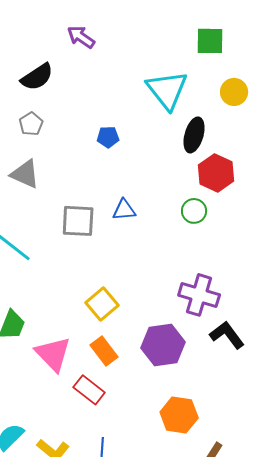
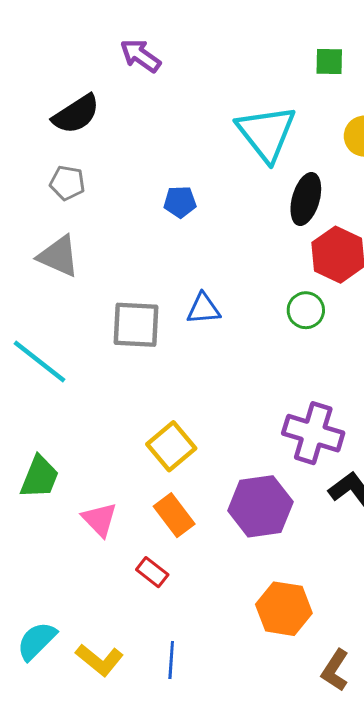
green square: (210, 41) -> (329, 61), size x0.7
gray pentagon: (31, 124) -> (67, 183), turned -30
pink triangle: (53, 354) -> (99, 519), size x0.7
red rectangle: (89, 390) -> (152, 572), size x0.7

